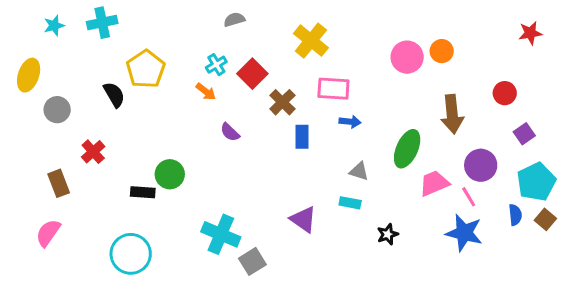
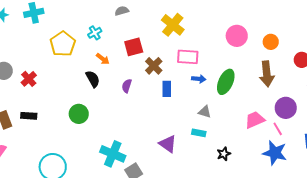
orange circle: (442, 51) -> (271, 42), moved
cyan cross: (216, 65) -> (95, 33), moved
red square: (252, 74) -> (134, 47), turned 30
black semicircle: (114, 95) -> (93, 79), moved
purple semicircle: (230, 132) -> (127, 86), moved, turned 64
green ellipse: (407, 149) -> (226, 82), moved
red cross: (93, 152) -> (29, 79), moved
black rectangle: (143, 192) -> (29, 116), moved

